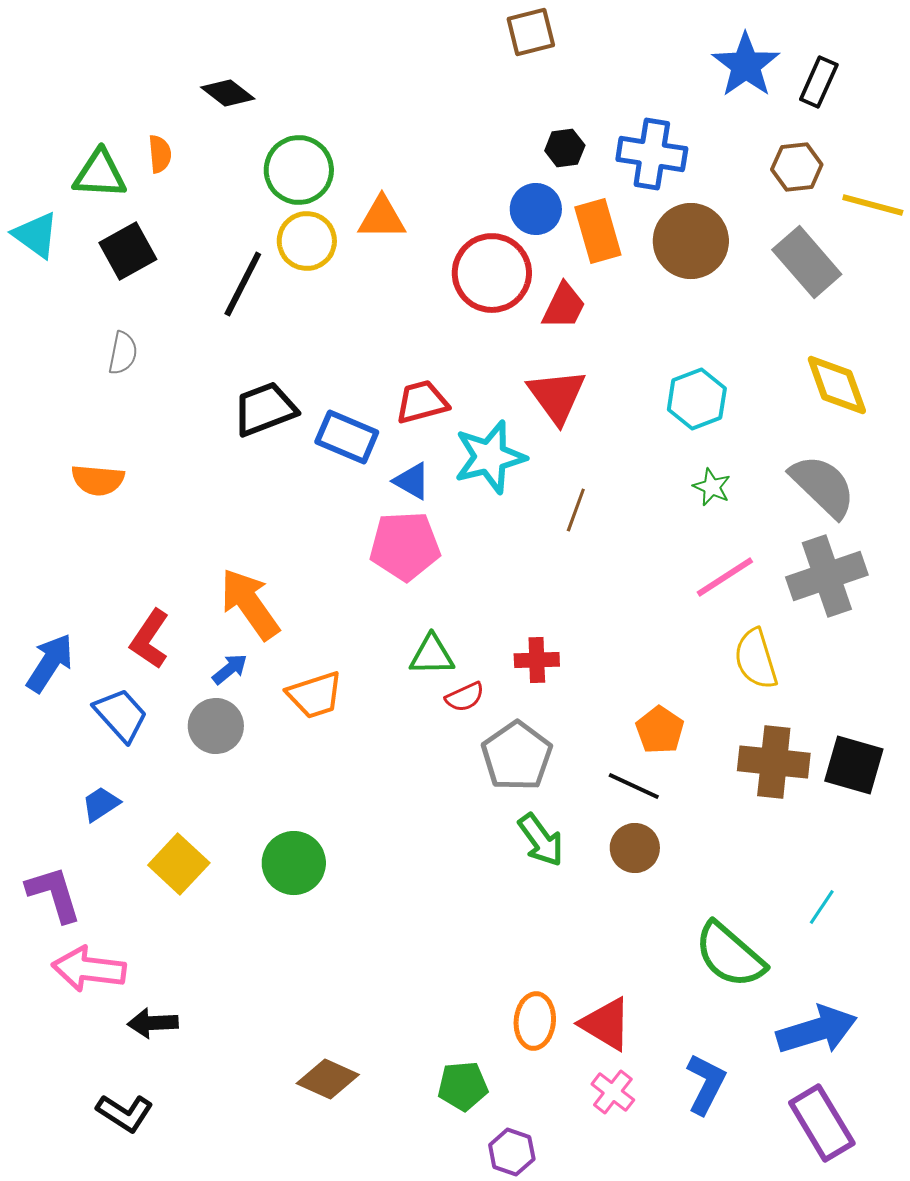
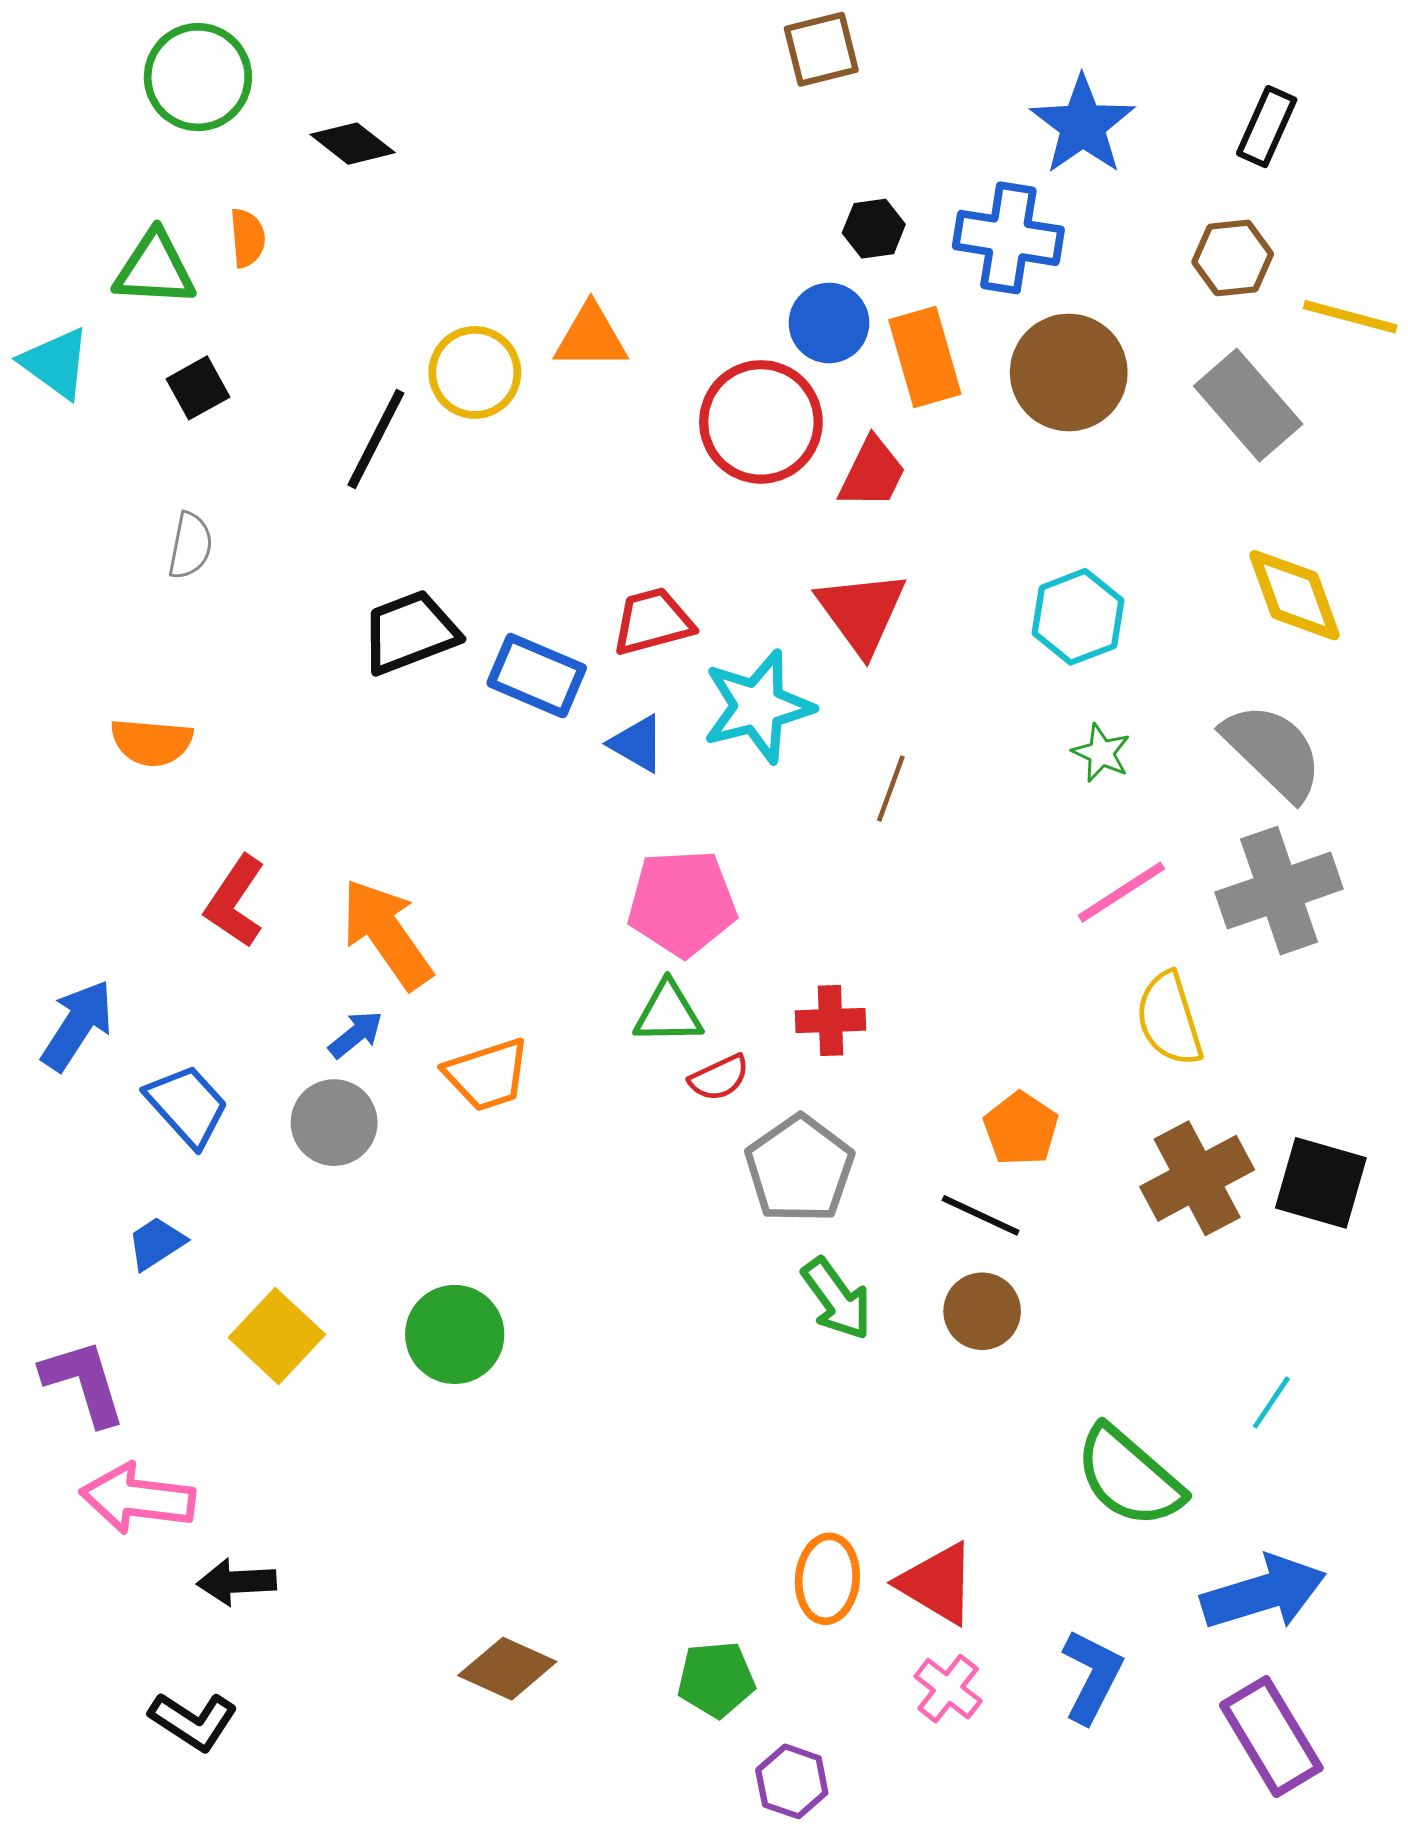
blue star: (746, 65) -> (1083, 125), moved
green circle: (299, 170) -> (198, 77), moved
black square: (128, 251) -> (198, 388), size x0.7
pink pentagon: (405, 546) -> (682, 903), moved
red L-shape: (150, 639) -> (235, 901), moved
brown cross: (774, 762) -> (1197, 1178), turned -34

